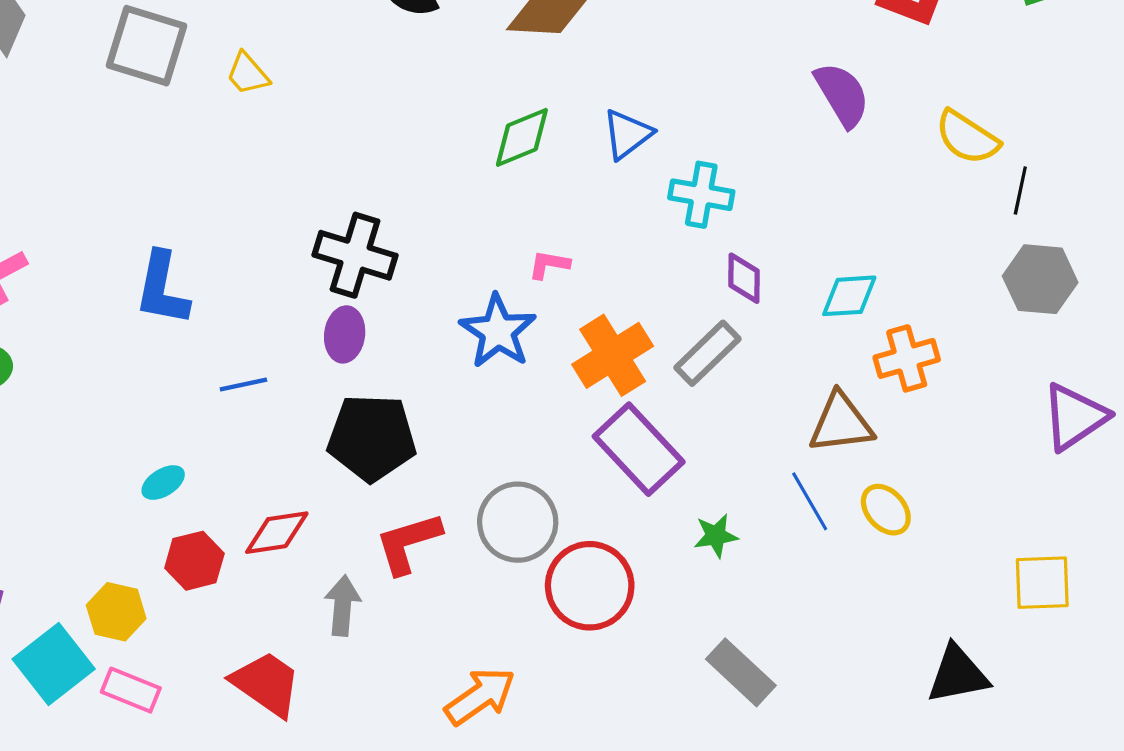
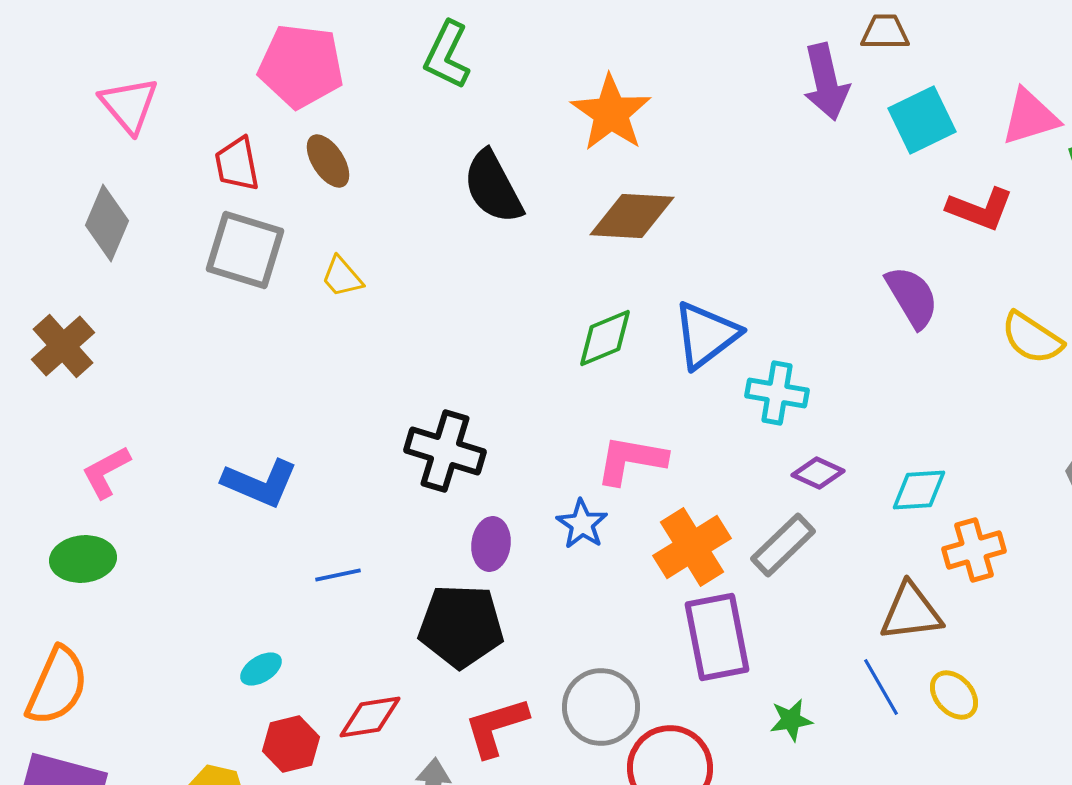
blue triangle: (627, 134) -> (706, 335), size x1.4
pink L-shape: (549, 265) -> (631, 460), size x1.8
purple diamond: (744, 278) -> (818, 473), turned -66
blue L-shape: (162, 289) -> (260, 483), turned -78
blue star: (498, 331) -> (582, 524), size x0.7
purple ellipse: (345, 334) -> (491, 544), moved
purple rectangle: (639, 449) -> (717, 637), turned 32

